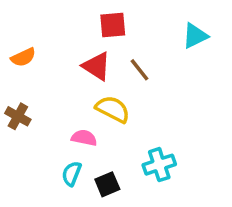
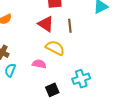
brown line: (140, 70) -> (70, 26), turned 32
cyan semicircle: (72, 174) -> (10, 70), moved

